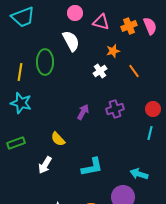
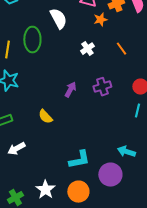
orange star: (113, 51) -> (100, 20), moved
white arrow: (45, 165) -> (16, 149), moved, turned 30
cyan L-shape: (92, 167) -> (79, 160), moved

